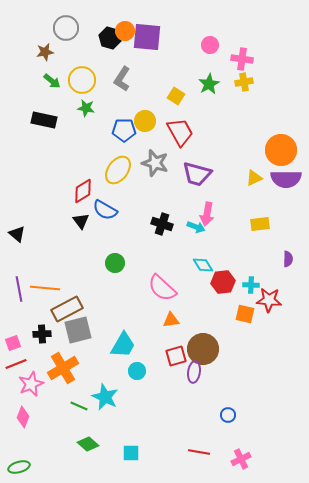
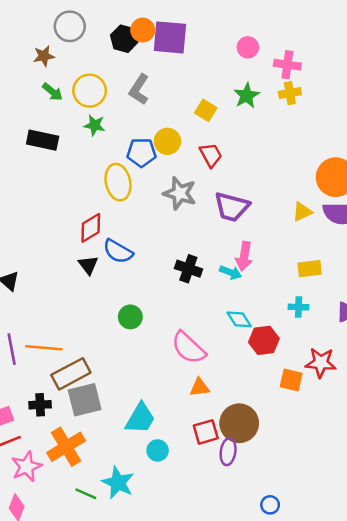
red trapezoid: (180, 132) -> (211, 155), size x0.7
yellow ellipse: (118, 170) -> (118, 182), moved, turned -48
cyan cross: (251, 285) -> (299, 307), moved

